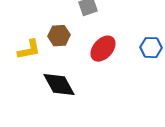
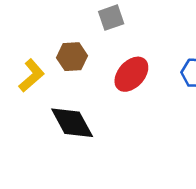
yellow L-shape: (29, 50) -> (32, 76), turned -30

